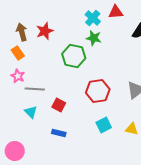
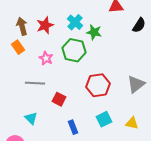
cyan cross: (93, 18) -> (75, 22), moved
pink star: (18, 76) -> (46, 58), moved
cyan triangle: (31, 112) -> (31, 118), moved
blue rectangle: (59, 133) -> (73, 127), moved, turned 56

